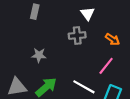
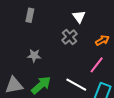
gray cross: (77, 35) -> (70, 37), turned -35
orange arrow: (113, 39) -> (102, 40), turned -64

